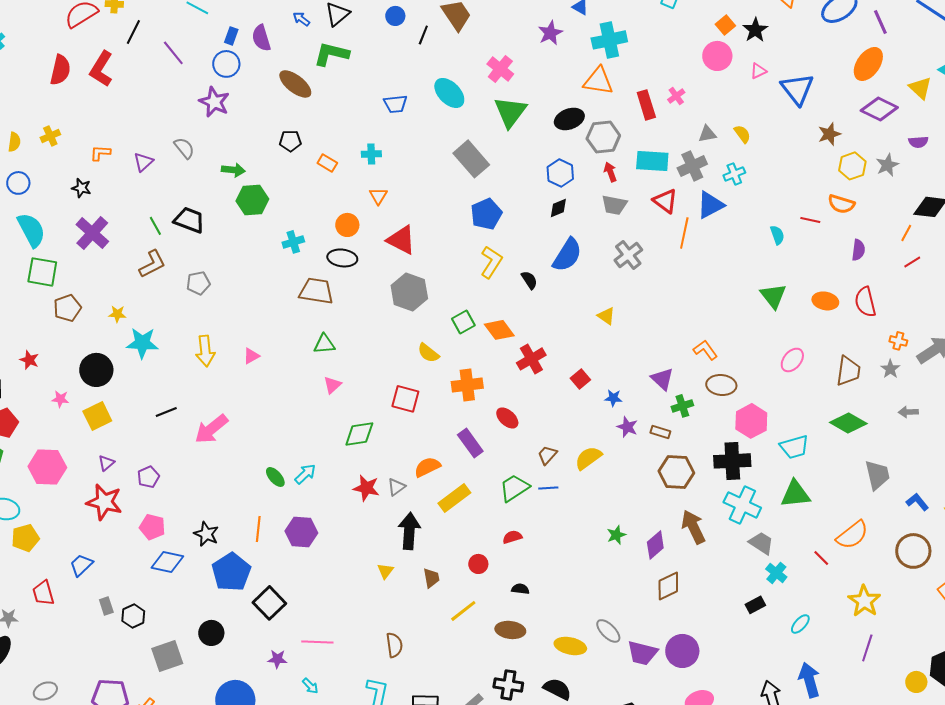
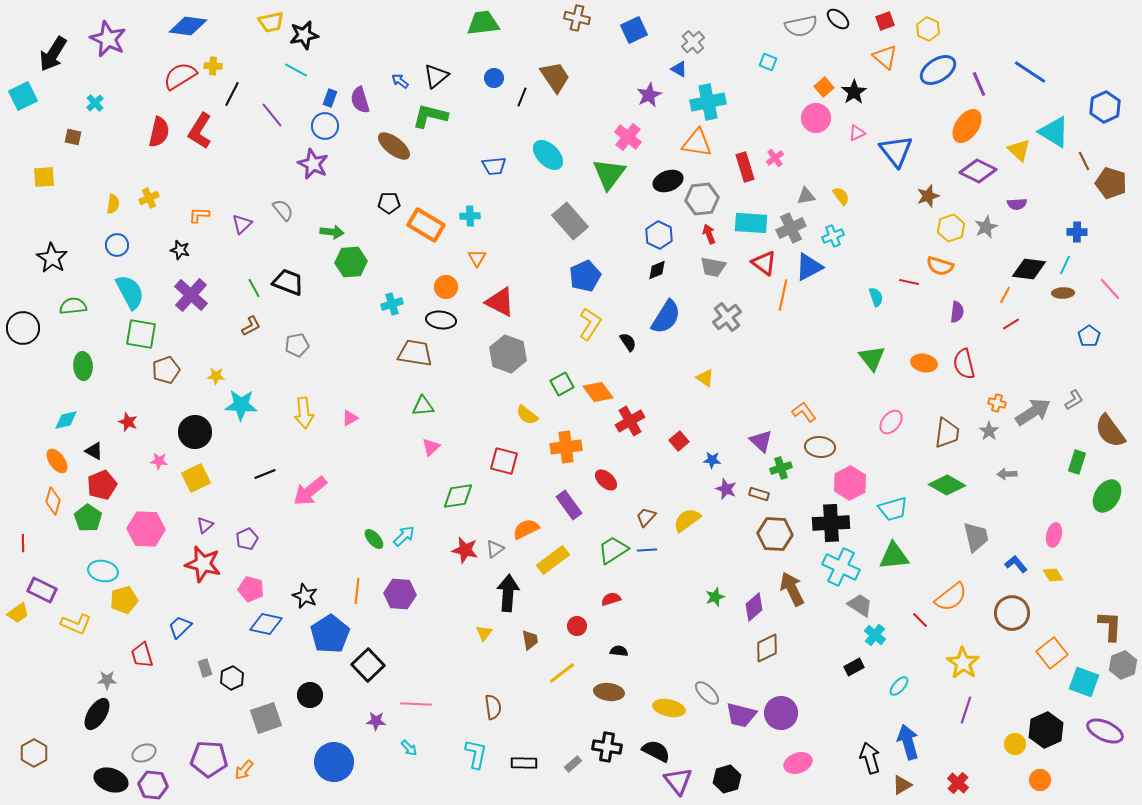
pink cross: (500, 69) -> (628, 137), moved
orange rectangle: (327, 163) -> (426, 225), size x1.8
brown L-shape: (152, 264) -> (251, 326), size x0.7

